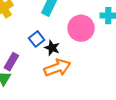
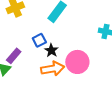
pink circle: (81, 28) -> (77, 62), moved

